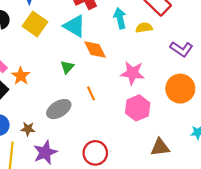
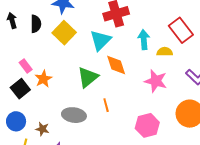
cyan triangle: (75, 26) -> (100, 40), turned 35
green triangle: (67, 67) -> (88, 77), size x1.6
pink star: (133, 73) -> (156, 81), moved
gray ellipse: (59, 109) -> (74, 115), turned 30

